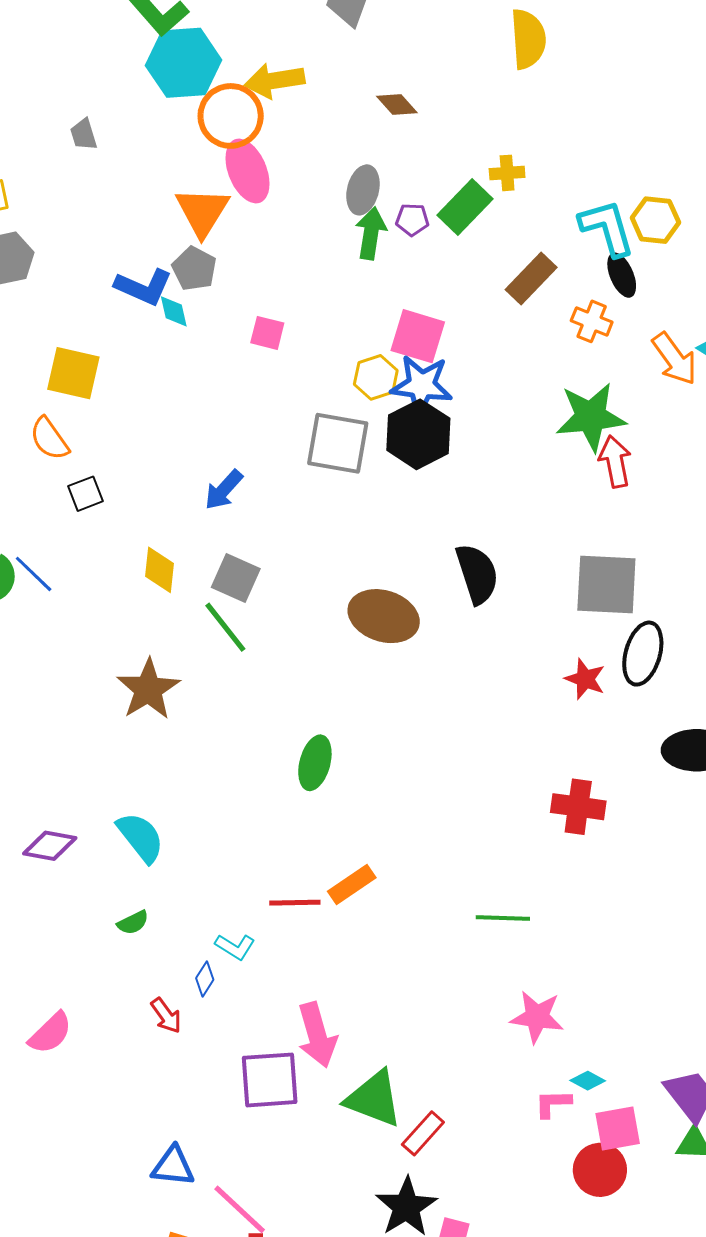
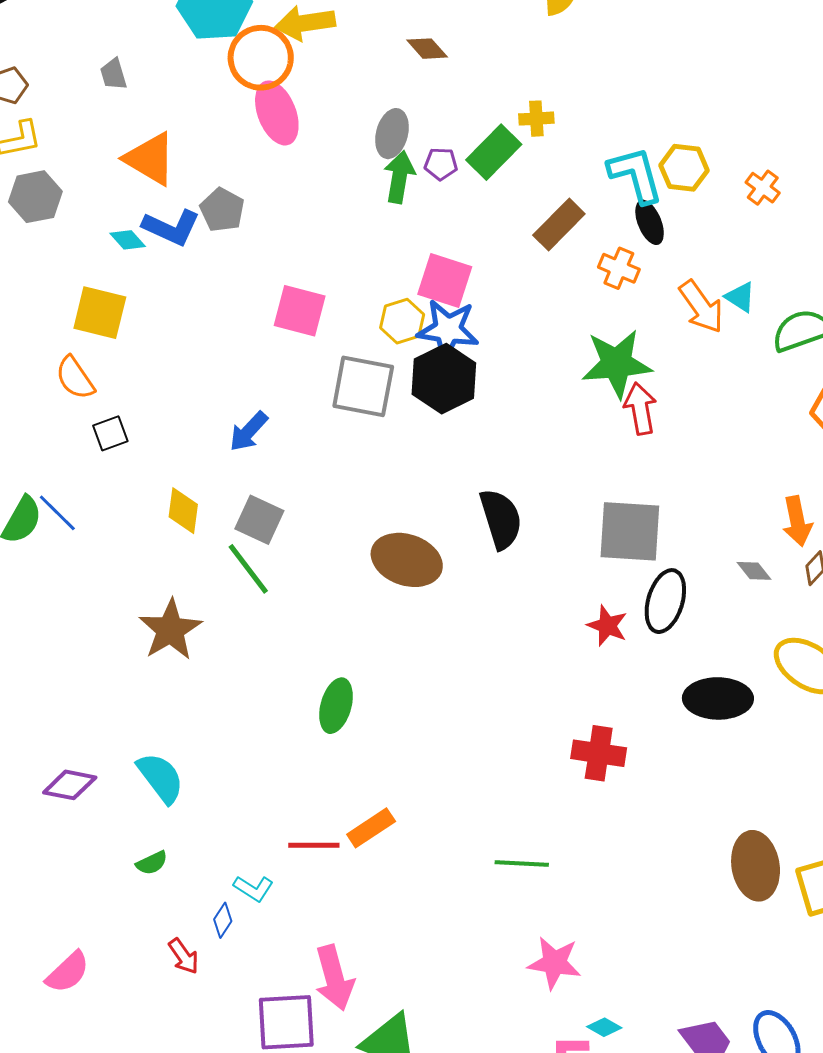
orange triangle: (202, 212) -> (150, 159), moved, turned -32
cyan diamond: (174, 311) -> (128, 240), moved, turned -30
pink square: (267, 333) -> (300, 311), moved, size x1.5

